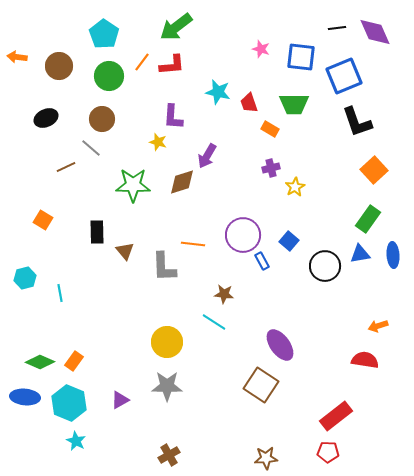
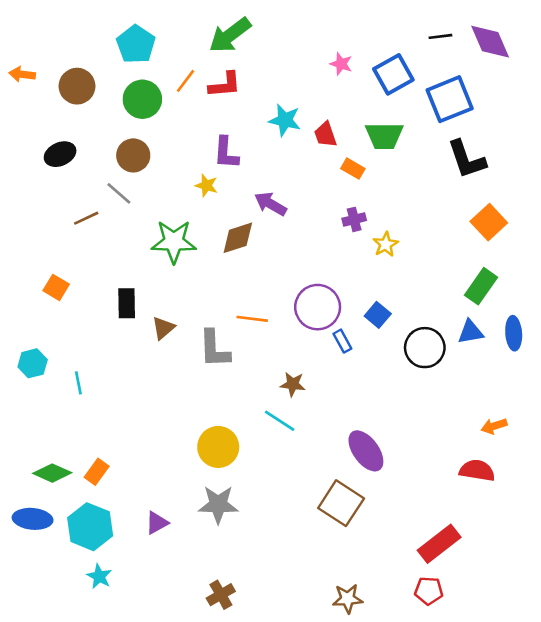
blue square: (301, 57) -> (393, 74), turned -36
purple arrow: (207, 156) -> (270, 204), turned 90
brown triangle: (125, 251) -> (163, 328), turned 30

